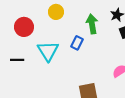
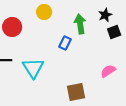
cyan triangle: (48, 51) -> (33, 68), moved

